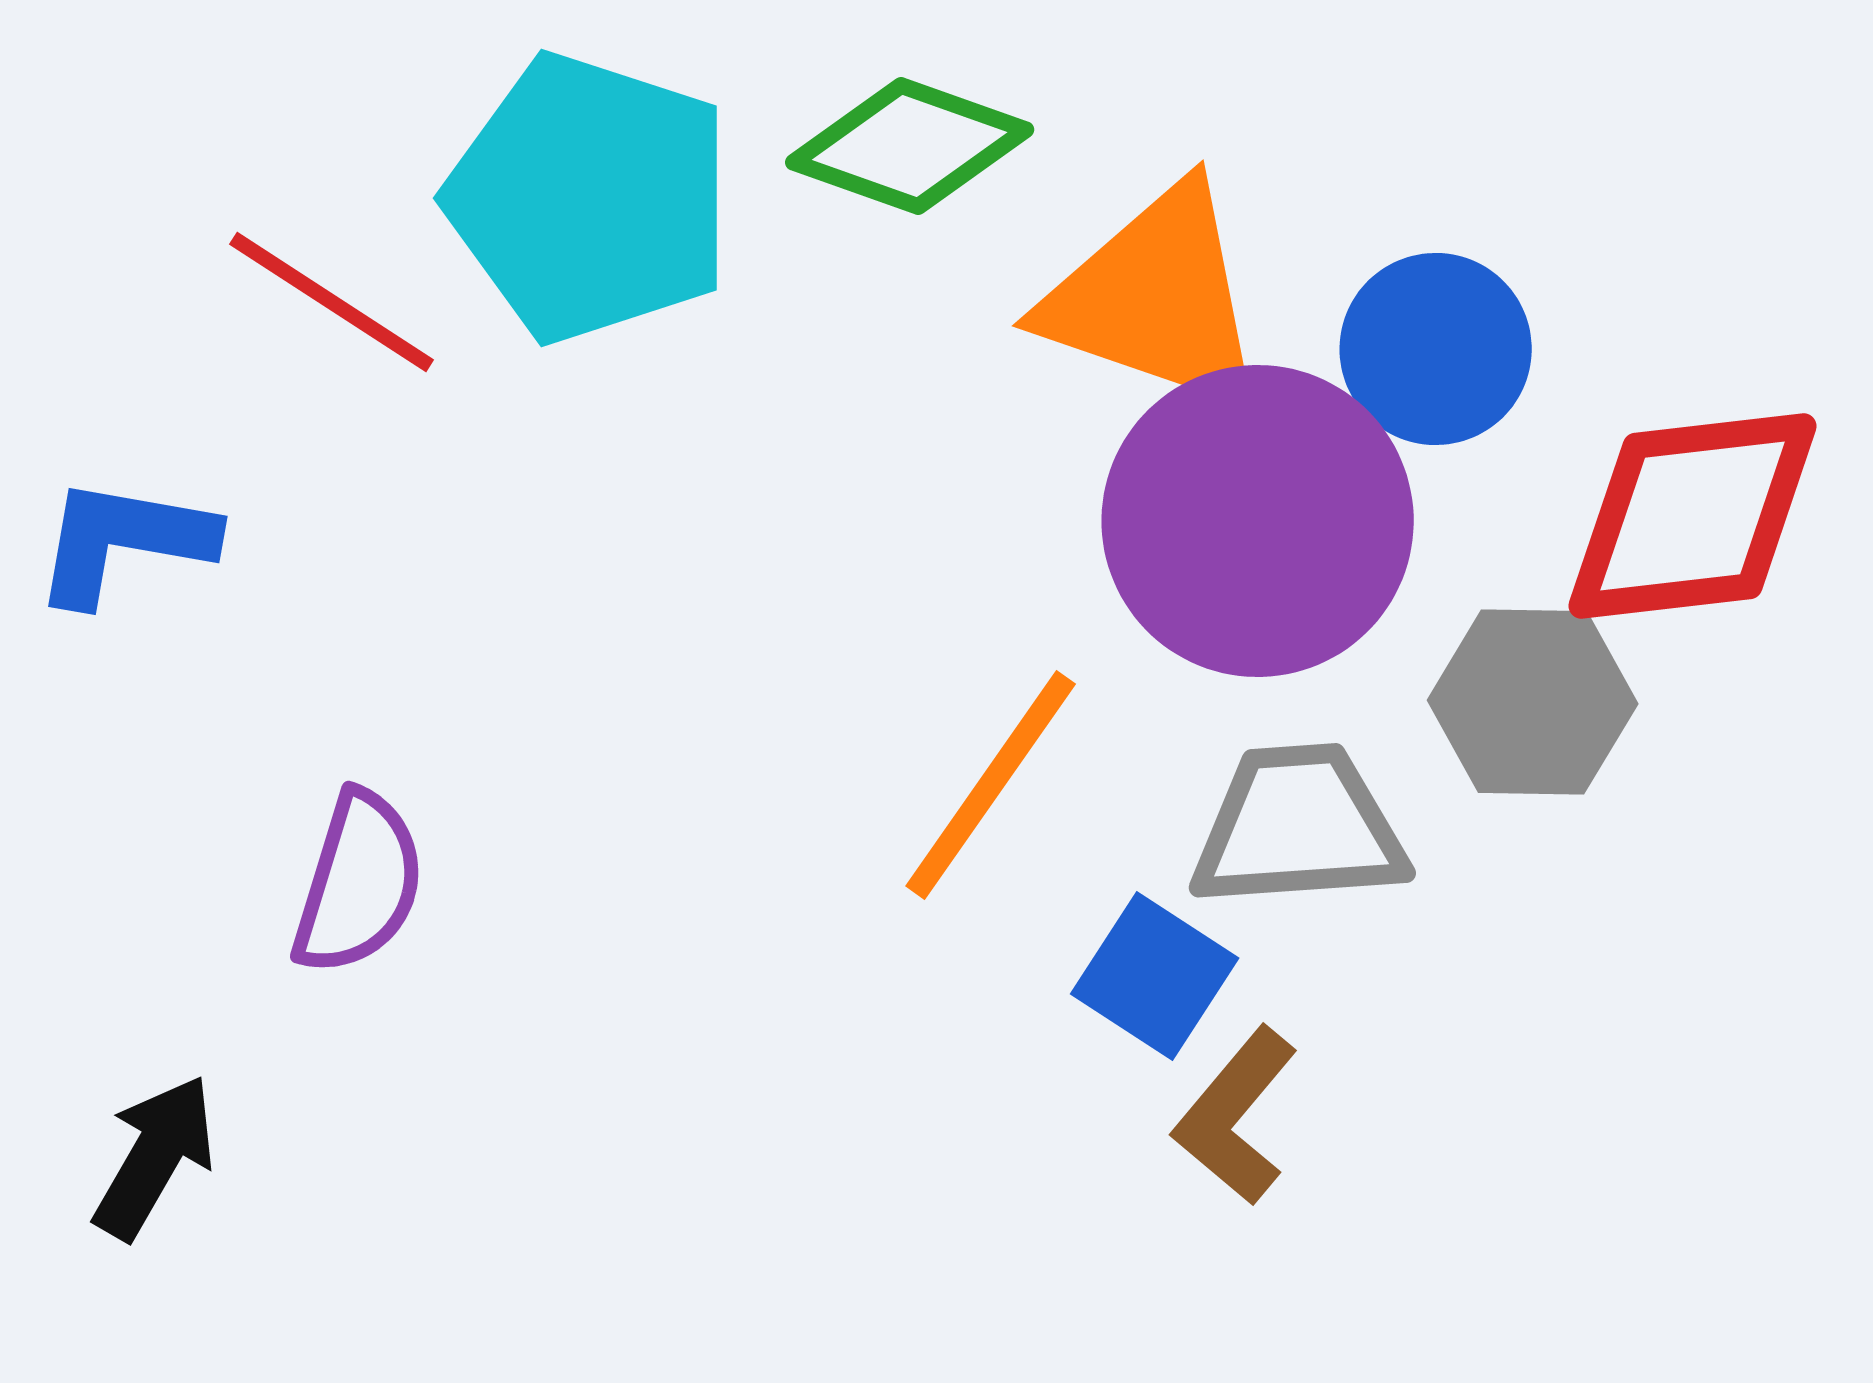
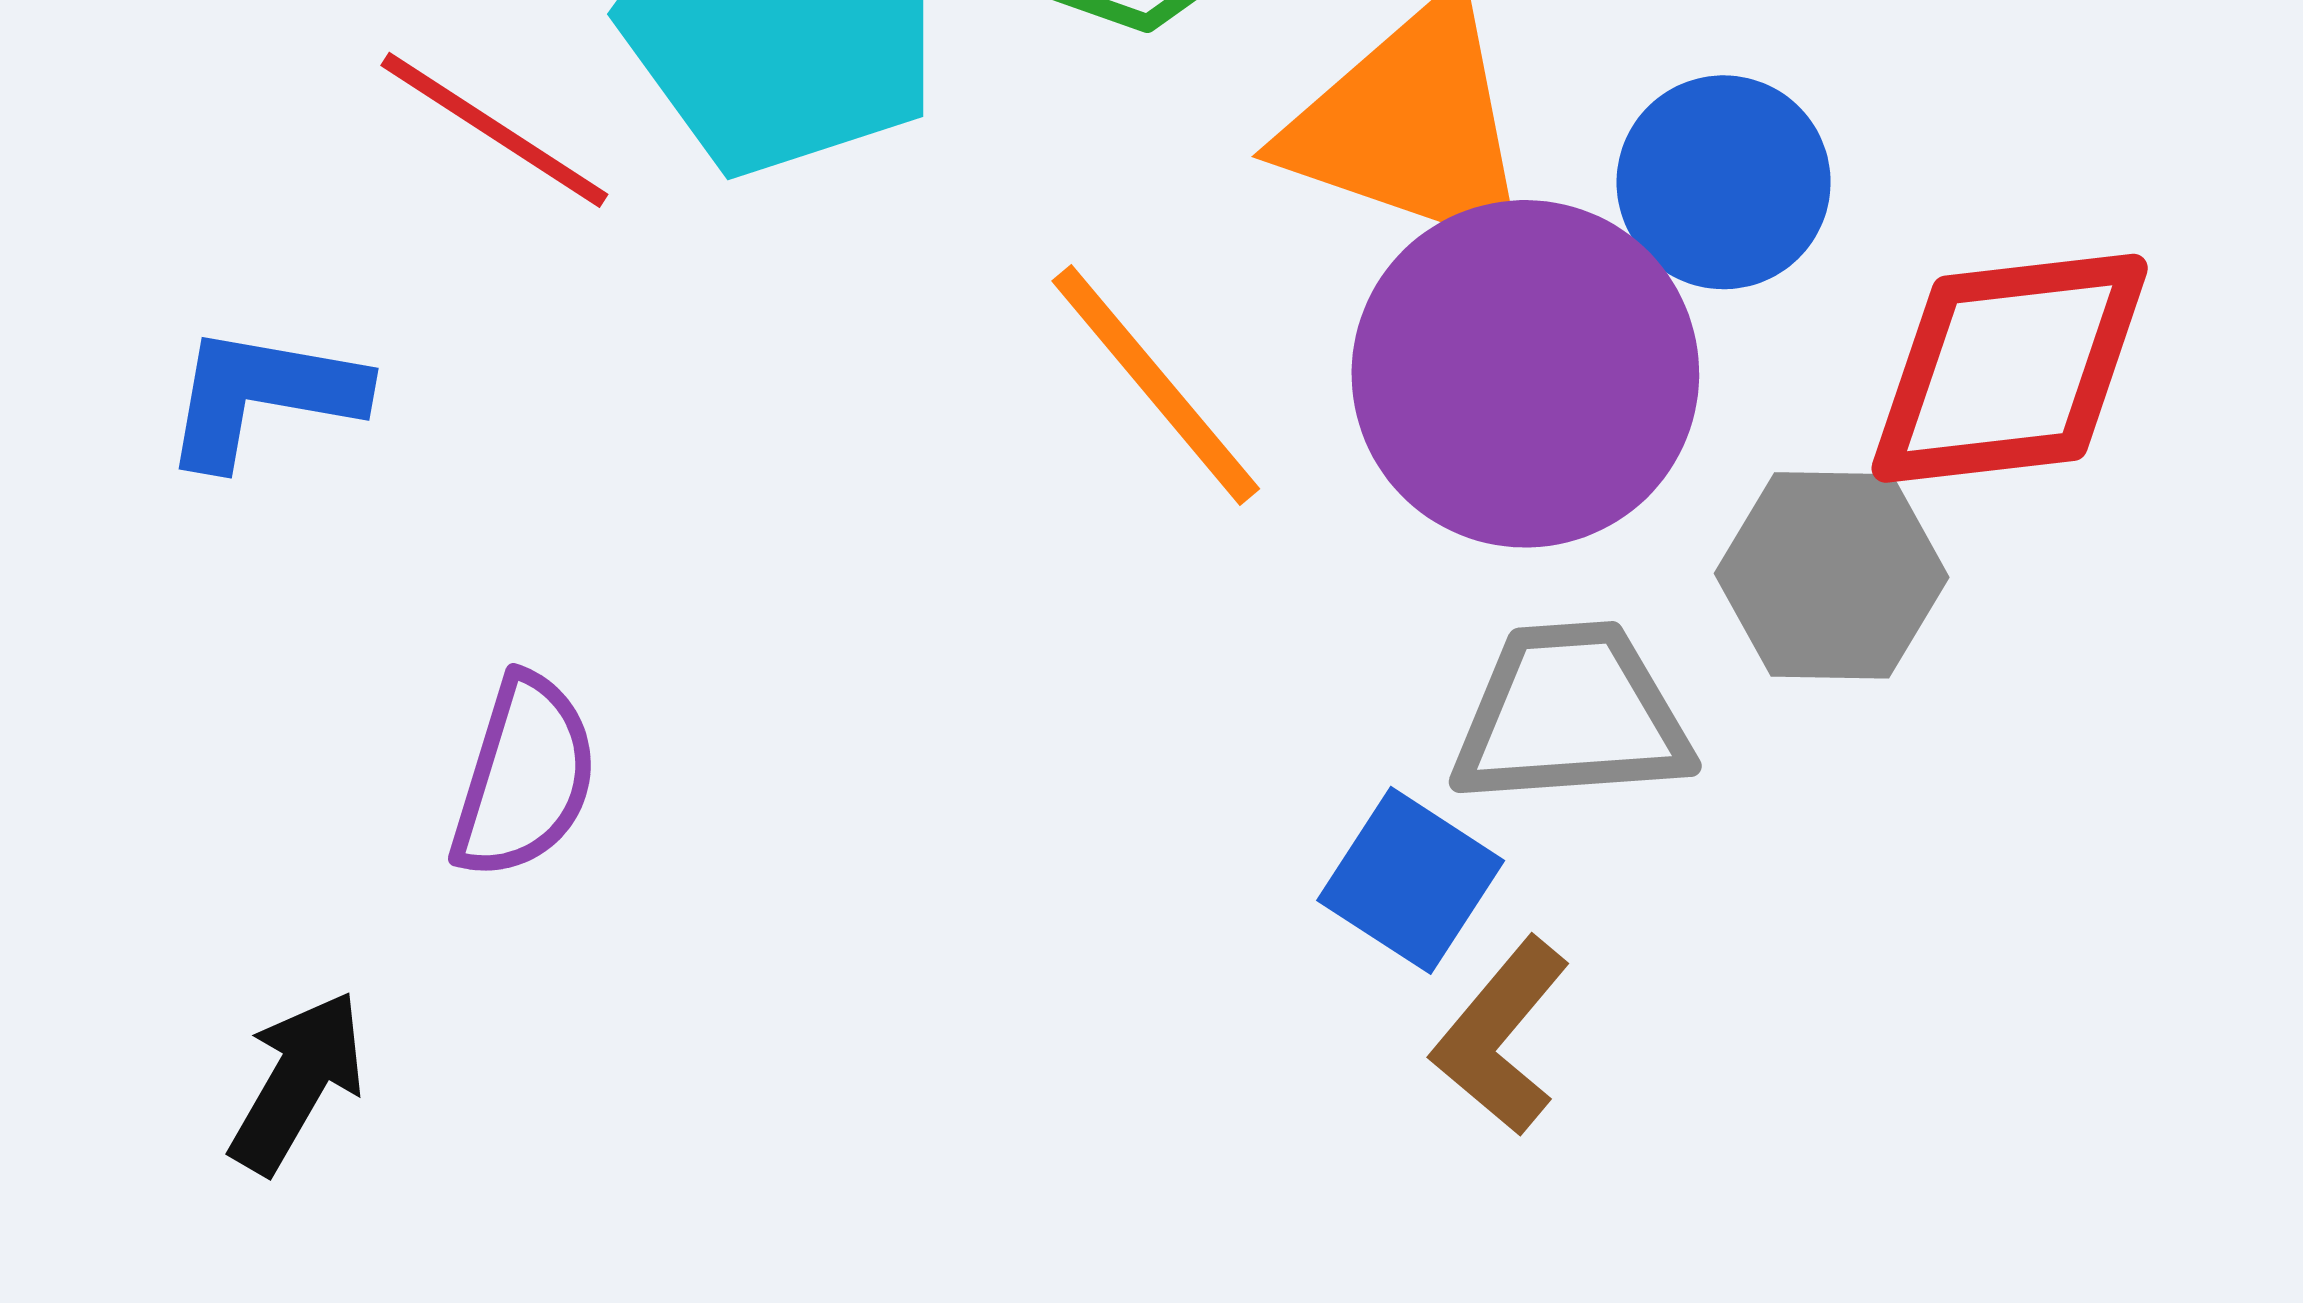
orange line: (991, 785) -> (1156, 385), moved, turned -75

